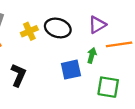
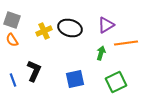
blue square: (71, 70) -> (75, 79), moved
green square: (108, 87) -> (116, 82), turned -35

